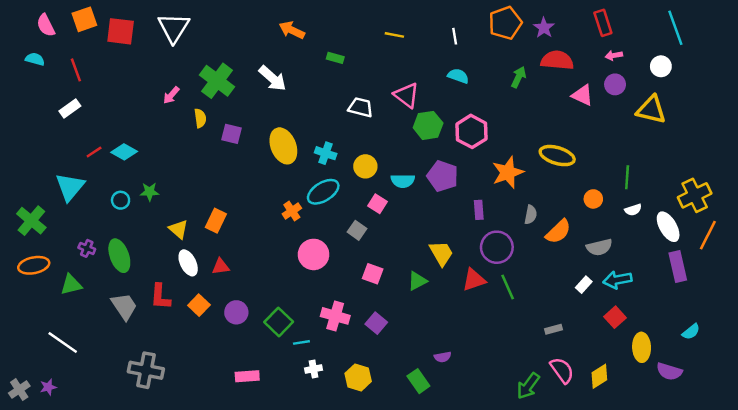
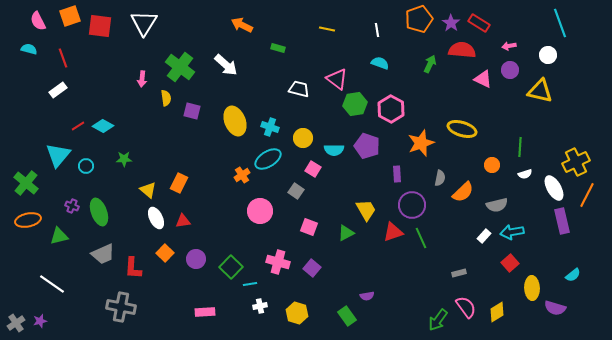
red rectangle: (603, 23) -> (479, 23), moved, turned -40
pink arrow: (171, 95) -> (142, 79), turned -35
cyan circle: (121, 200) -> (86, 166), moved
red L-shape: (160, 297) -> (133, 268), moved
gray trapezoid: (124, 306) -> (103, 254), turned 100

